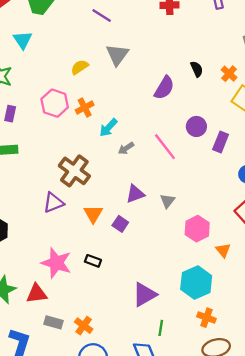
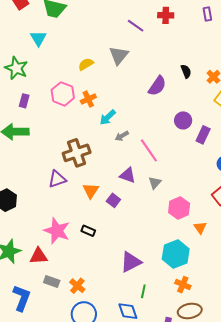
purple line: (102, 15) -> (136, 26), moved
pink line: (165, 147) -> (149, 150), moved
brown cross: (74, 171) -> (77, 153), turned 32
purple triangle: (135, 194) -> (128, 175), turned 36

